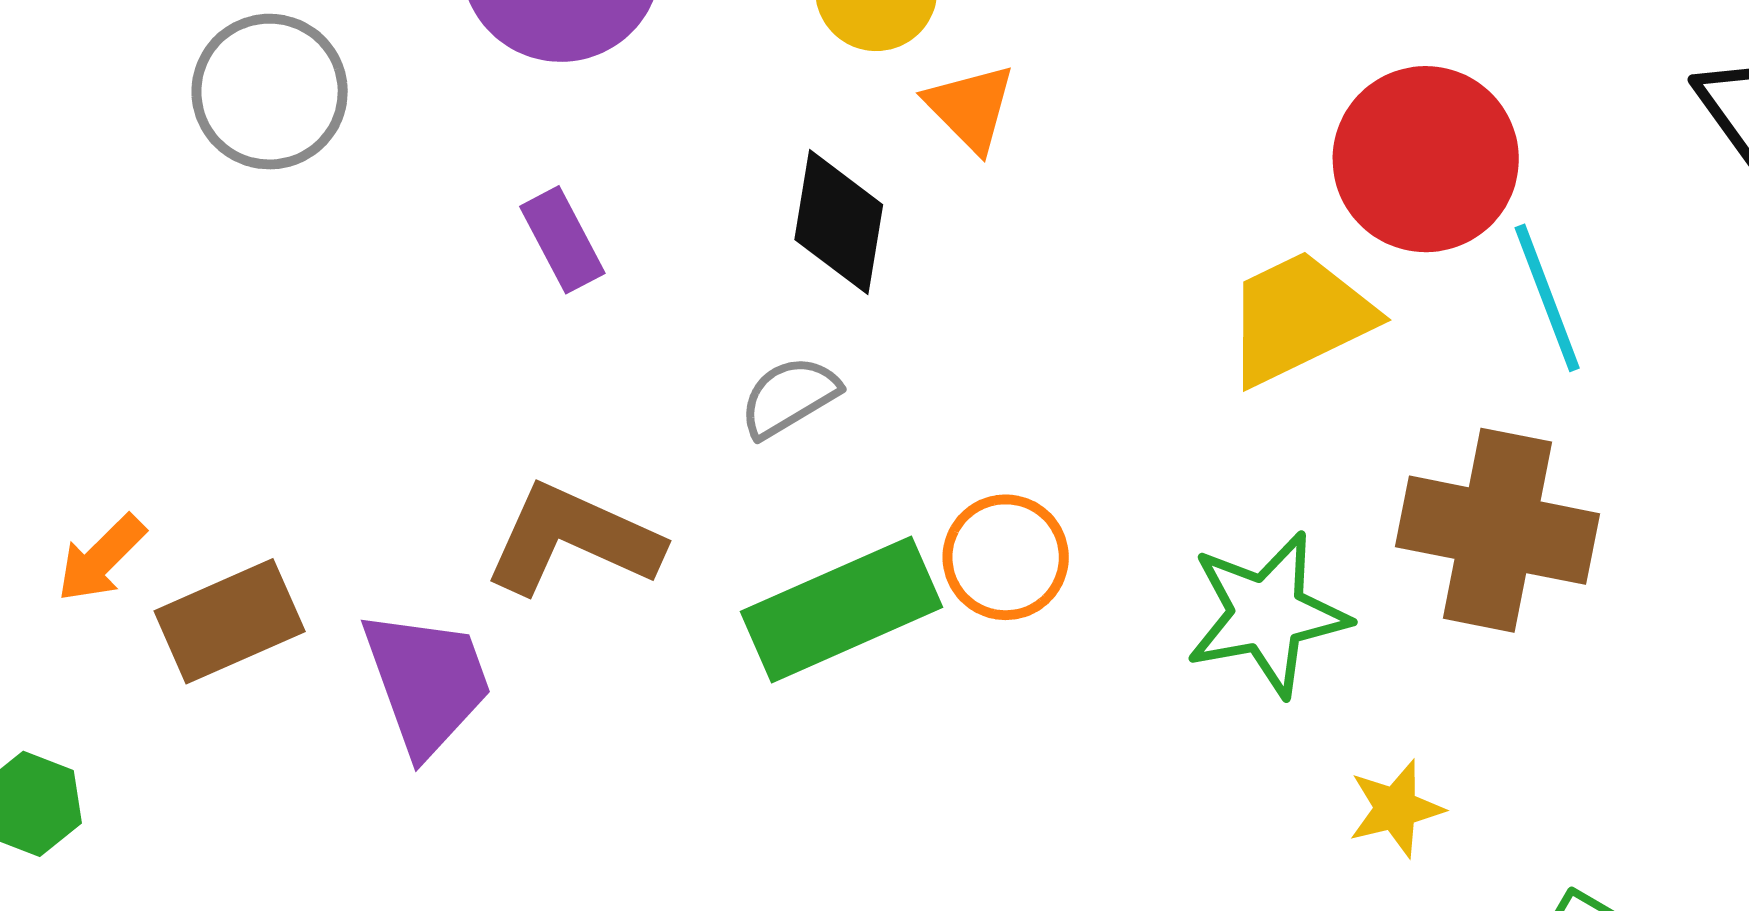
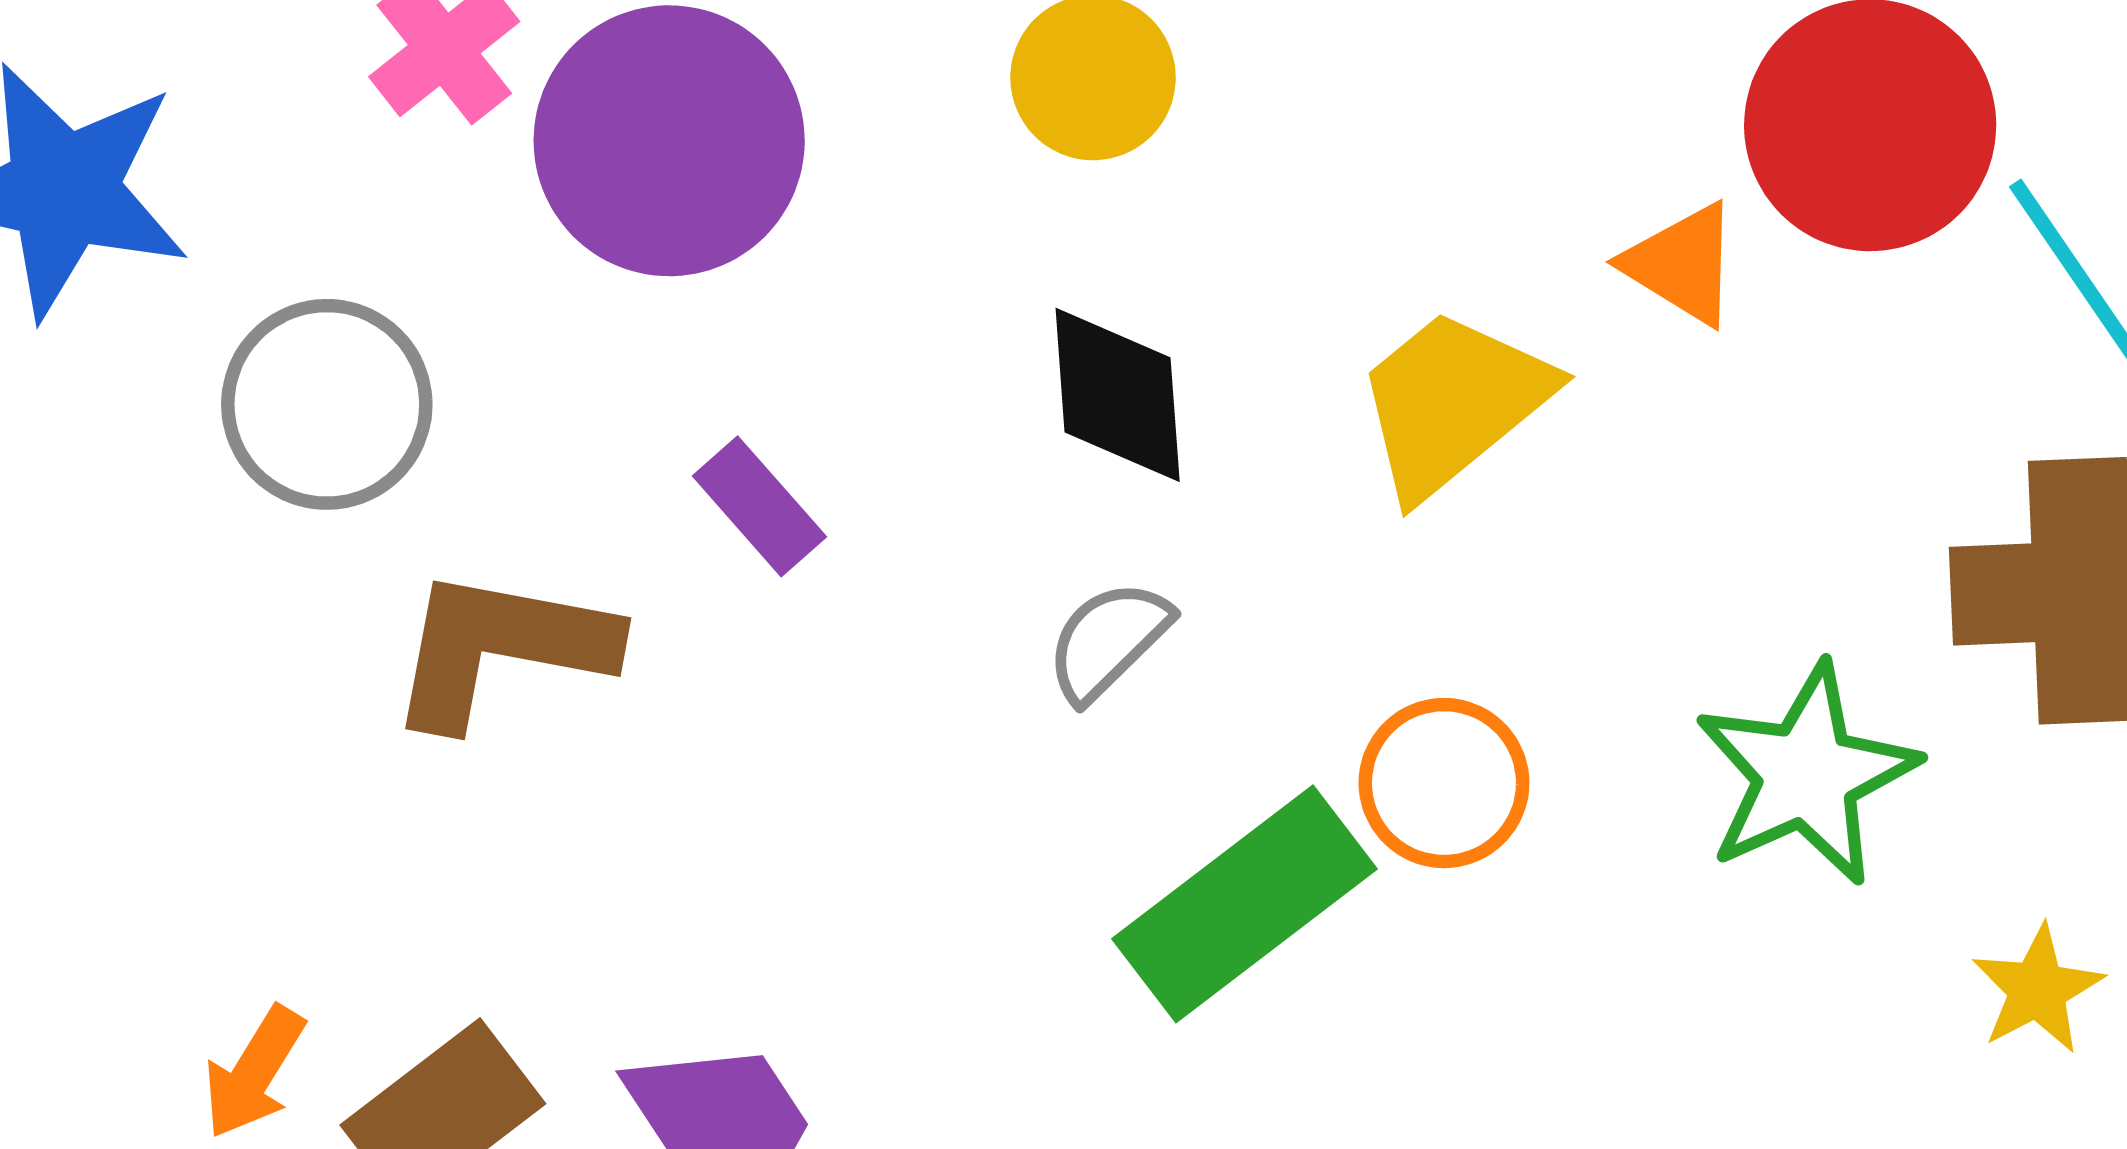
orange triangle: (970, 108) -> (1682, 264), moved
yellow trapezoid: (1299, 318) -> (1453, 403), moved
brown L-shape: (573, 539) -> (501, 648), moved

